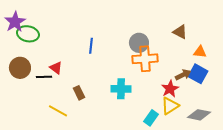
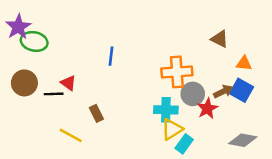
gray circle: (139, 43) -> (193, 94), moved
cyan cross: (121, 89) -> (166, 110), moved
yellow triangle: (170, 106) -> (172, 129), moved

